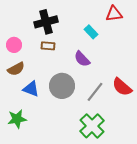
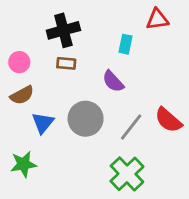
cyan rectangle: (91, 32) -> (126, 44), turned 56
blue triangle: (31, 89) -> (43, 123), turned 48

